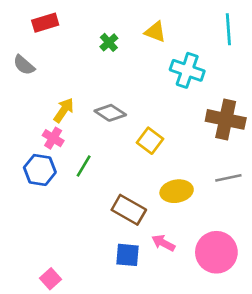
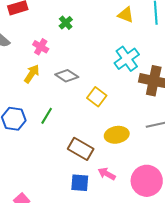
yellow triangle: (155, 32) -> (126, 15), moved
cyan cross: (187, 70) -> (127, 59), moved, turned 35
pink cross: (53, 138) -> (41, 47), moved

